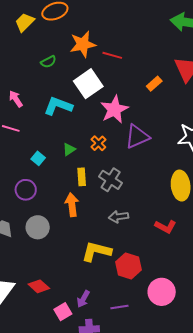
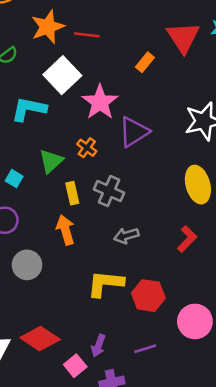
green triangle: (69, 149) -> (51, 161), size x1.5
red L-shape: (166, 227) -> (187, 239), turned -65
red diamond: (39, 286) -> (40, 339), size x1.4

